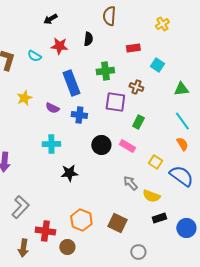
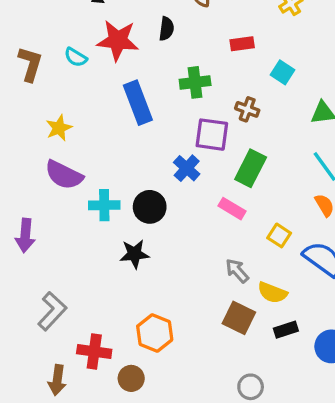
red star: (59, 46) -> (118, 40), size x1.4
purple semicircle: (52, 108) -> (64, 175), moved, size x1.6
blue cross: (79, 115) -> (187, 168), moved, turned 35
green rectangle: (138, 122) -> (251, 168), size x1.5
black circle: (101, 145) -> (150, 207), moved
brown square: (117, 223) -> (239, 318), moved

